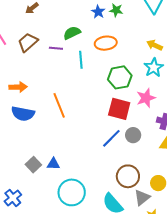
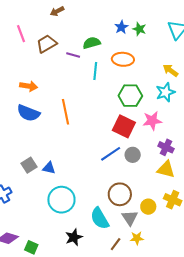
gray triangle: (142, 197) -> (130, 218), turned -36

